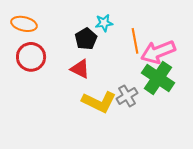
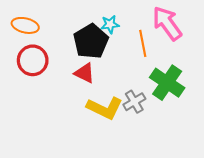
black pentagon: (86, 39) -> (91, 41), size x1.5
pink arrow: (158, 52) -> (167, 23), moved, turned 76

